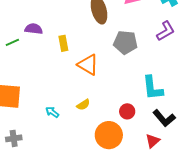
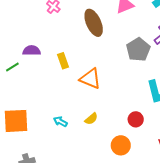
gray pentagon: (125, 42) -> (138, 50), moved, turned -30
cyan arrow: (52, 112) -> (60, 122), moved
orange circle: (109, 135) -> (121, 145), size x0.7

